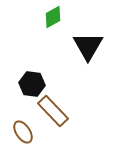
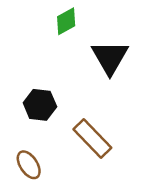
brown rectangle: (53, 111) -> (92, 139), moved

